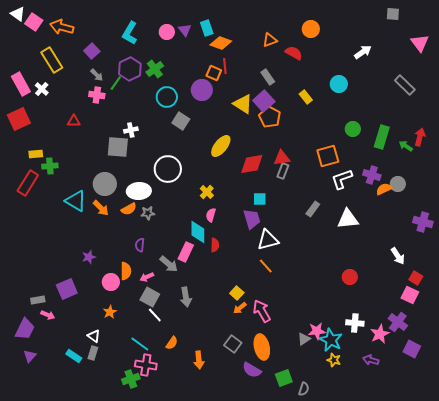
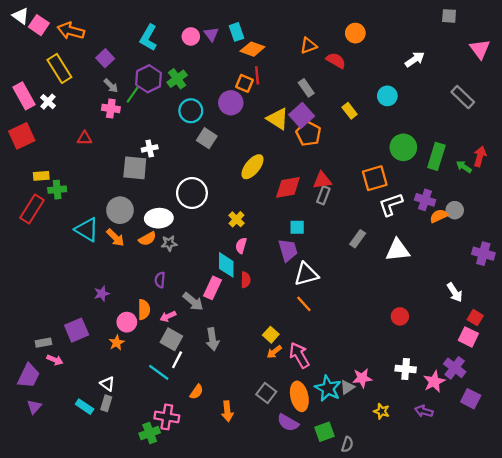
green circle: (353, 129) -> (403, 147), size x1.5
orange star: (110, 312) -> (117, 343), moved
white line: (155, 315) -> (177, 360), turned 70
cyan star: (331, 340) -> (328, 388), moved
cyan line: (140, 344) -> (159, 372), moved

